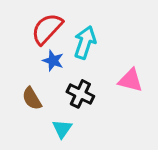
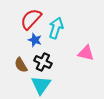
black cross: (80, 94) -> (43, 62), moved
cyan triangle: (62, 129) -> (41, 85), size x1.5

